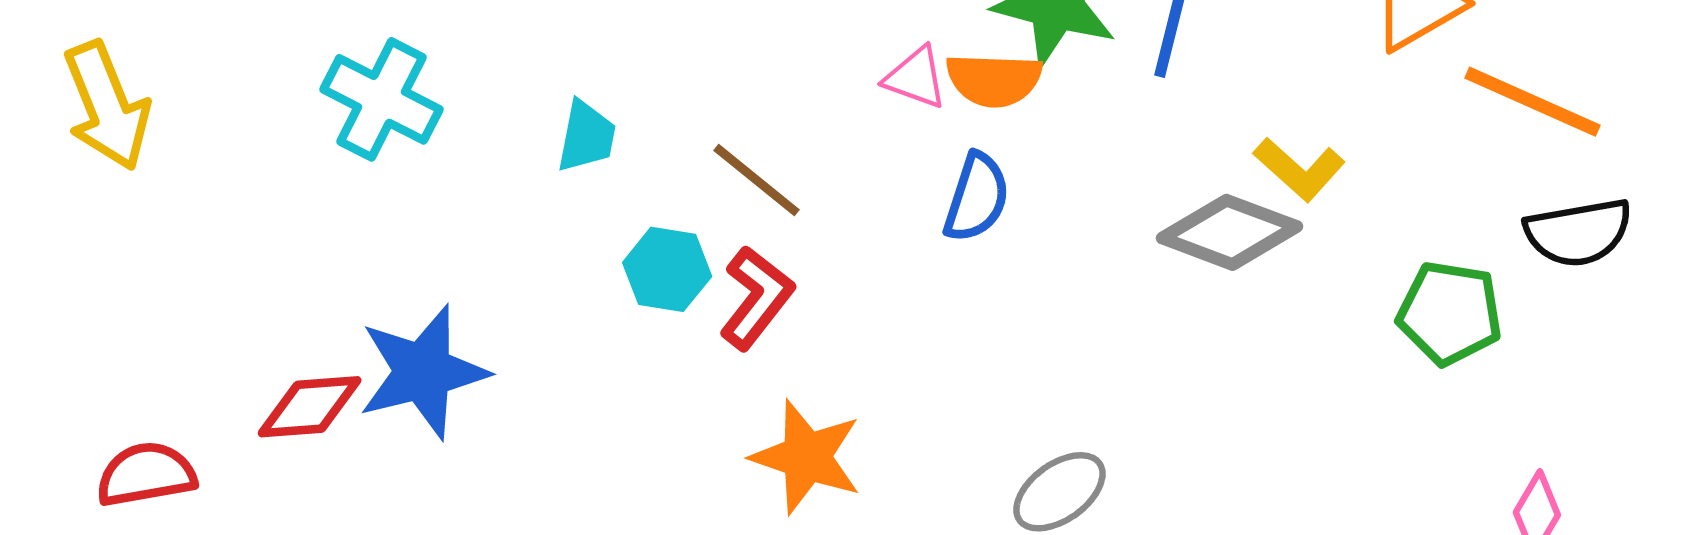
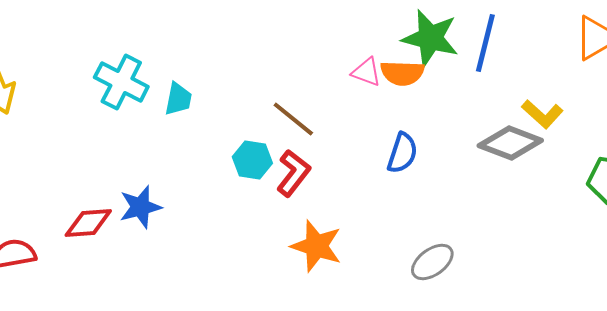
cyan trapezoid: (586, 136) -> (178, 99), moved
blue semicircle: (977, 197) -> (402, 153), moved
blue star: (423, 372) -> (140, 207), size x0.7

